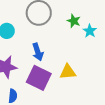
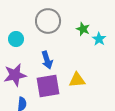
purple square: (39, 78) -> (48, 86), turned -35

